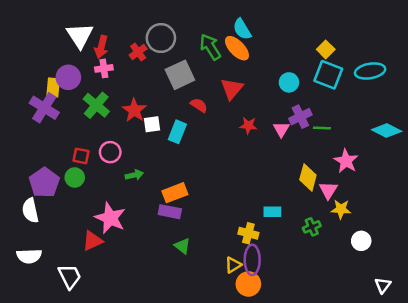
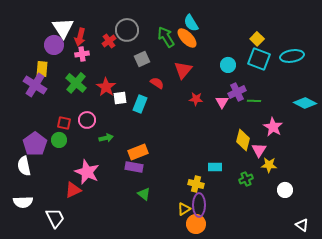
gray square: (180, 75) -> (142, 59), size x0.7
purple circle: (68, 77) -> (54, 45), moved
white triangle: (383, 285) -> (302, 225), turned -32

